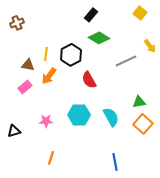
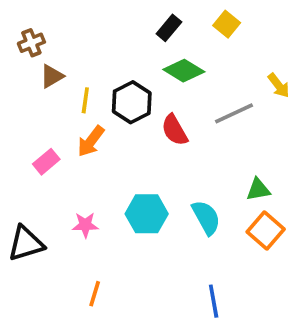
yellow square: (140, 13) -> (227, 24), moved
brown triangle: (28, 65) -> (52, 76), moved, turned -40
red semicircle: (89, 80) -> (175, 130), moved
black triangle: (14, 131) -> (26, 243), size x1.5

